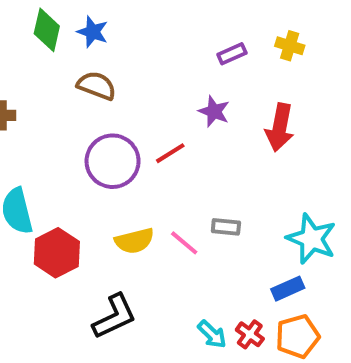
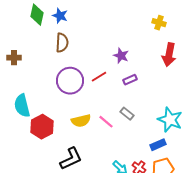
purple rectangle: (232, 54) -> (130, 80), moved
brown semicircle: (97, 86) -> (62, 43), turned 72
red arrow: (280, 127) -> (169, 55), moved
gray rectangle: (226, 227) -> (127, 114), turned 32

